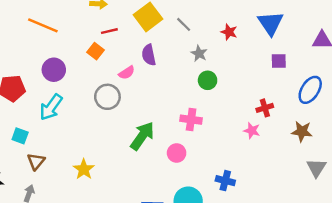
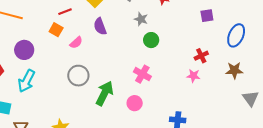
pink semicircle: (127, 73) -> (76, 43), moved
gray circle: (107, 97) -> (78, 76), moved
pink cross: (191, 120) -> (142, 74), turned 30

